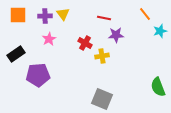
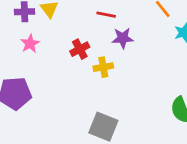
red cross: (85, 43) -> (80, 49), turned 32

